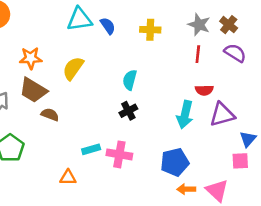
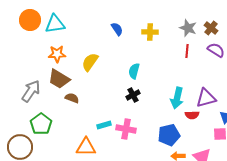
cyan triangle: (80, 19) -> (55, 24), moved
red semicircle: (204, 90) -> (192, 115), moved
orange triangle: (68, 178) -> (86, 147), size x1.5

